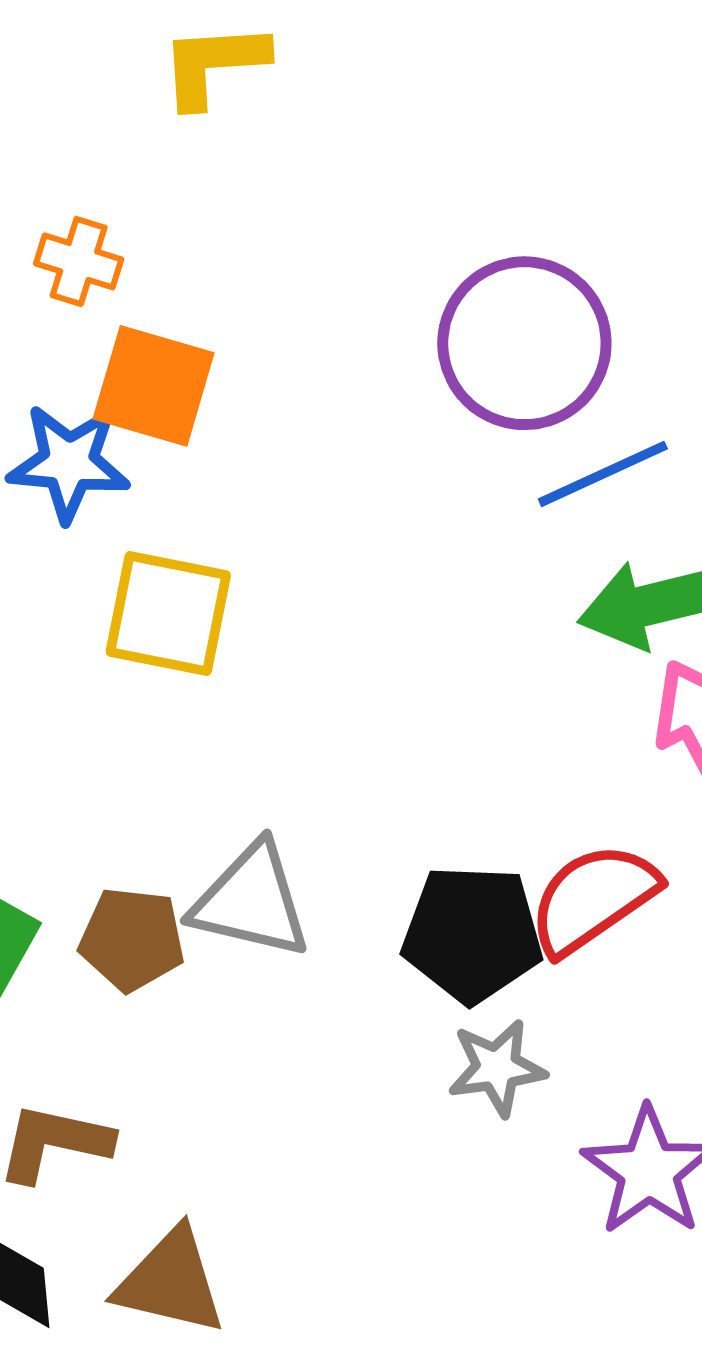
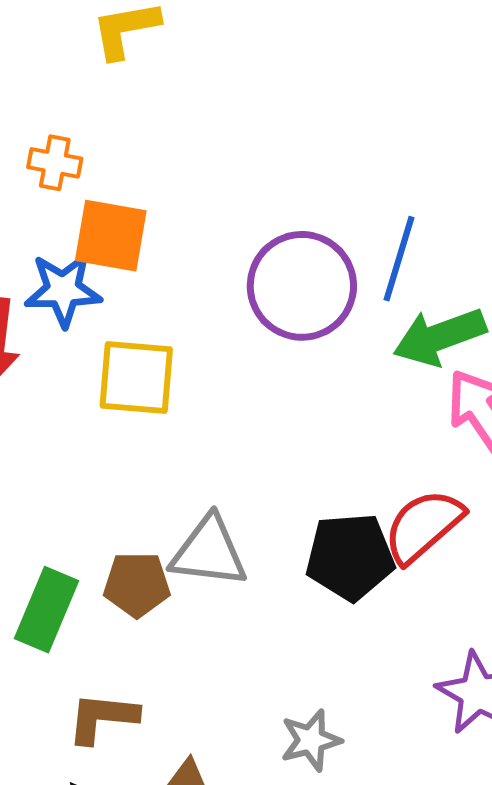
purple circle: (524, 343) -> (302, 286), moved
blue line: (603, 474) -> (399, 259), turned -42
gray star: (497, 1068) -> (311, 740), moved

